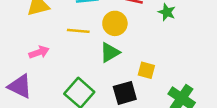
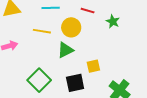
yellow square: (146, 70) -> (93, 66), turned -32

